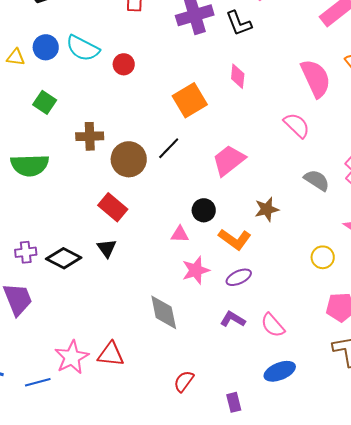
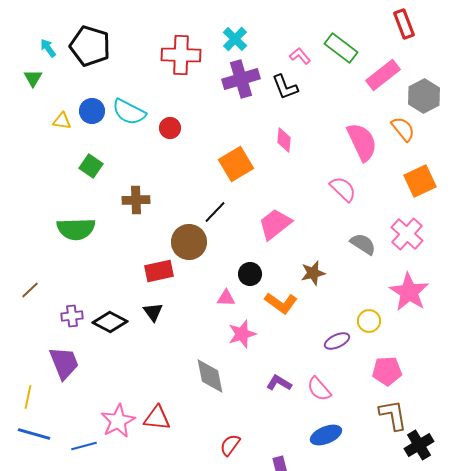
brown circle: (129, 159) -> (189, 242), moved
red rectangle: (113, 207) -> (159, 271), turned -52
purple ellipse: (239, 277) -> (337, 341), moved

